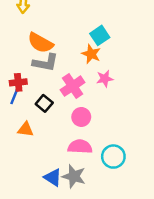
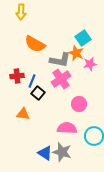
gray L-shape: (45, 63) -> (60, 60), moved
pink star: (105, 79) -> (90, 64), moved
blue line: (15, 96) -> (32, 81), moved
pink circle: (81, 117) -> (79, 104), moved

